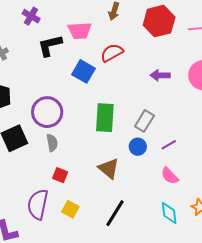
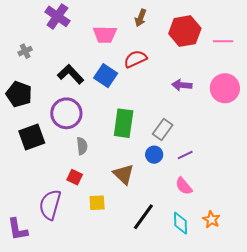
purple cross: (31, 16) -> (57, 16), size x1.4
black L-shape: (50, 46) -> (71, 74), moved, turned 56
gray semicircle: (52, 143) -> (82, 146), moved
yellow square: (70, 209) -> (97, 203), moved, turned -36
black line: (115, 213) -> (143, 217), moved

